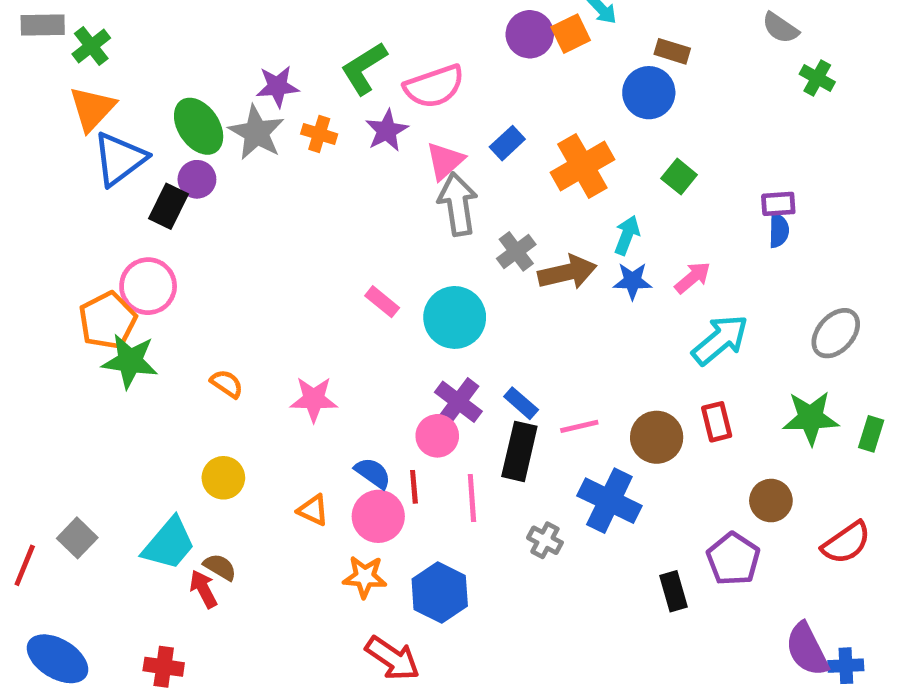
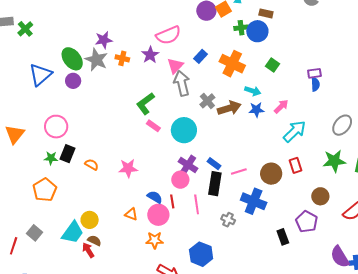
green L-shape: (364, 68) -> (145, 103), moved
green cross: (817, 78) -> (241, 28), moved, turned -32
orange triangle: (92, 109) -> (15, 134), moved
orange cross: (582, 166) -> (232, 64), turned -30
black rectangle: (168, 206) -> (68, 154), moved
cyan arrow: (627, 235) -> (253, 91), turned 91
orange pentagon: (108, 321) -> (45, 190), moved
green star: (130, 361) -> (51, 158), size x0.6
yellow circle: (223, 478) -> (90, 220), moved
blue hexagon: (440, 592) -> (201, 254), moved

